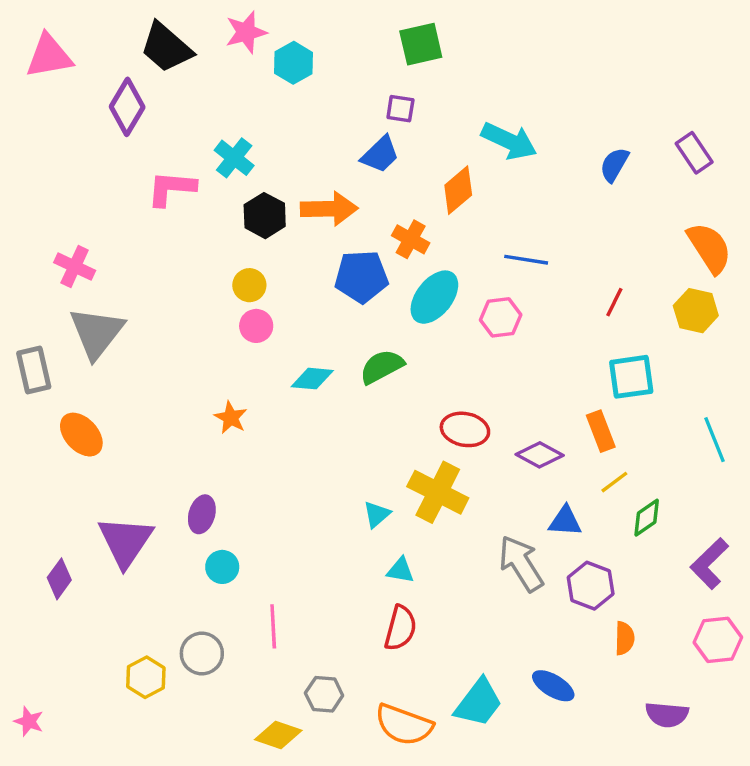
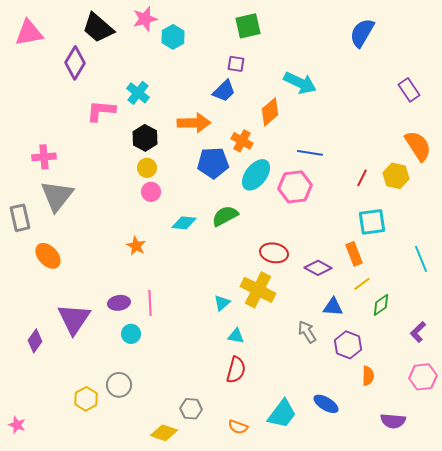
blue semicircle: (614, 165) -> (362, 33), moved, size x1.4
black hexagon: (265, 216) -> (145, 138), moved
pink cross: (75, 266) -> (44, 157), turned -30
yellow hexagon: (696, 311) -> (396, 176), moved
pink hexagon: (501, 317) -> (295, 187), size x1.4
purple ellipse: (202, 514) -> (119, 303), turned 65
gray arrow: (521, 564) -> (307, 332), size x0.7
purple L-shape: (709, 564) -> (418, 332), size x0.7
pink line: (273, 626) -> (150, 303), moved
orange semicircle: (404, 725) -> (238, 427), size x0.6

